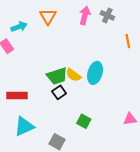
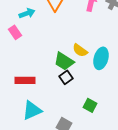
yellow semicircle: (73, 75) -> (80, 50), moved
green trapezoid: (57, 76) -> (64, 61), turned 50

